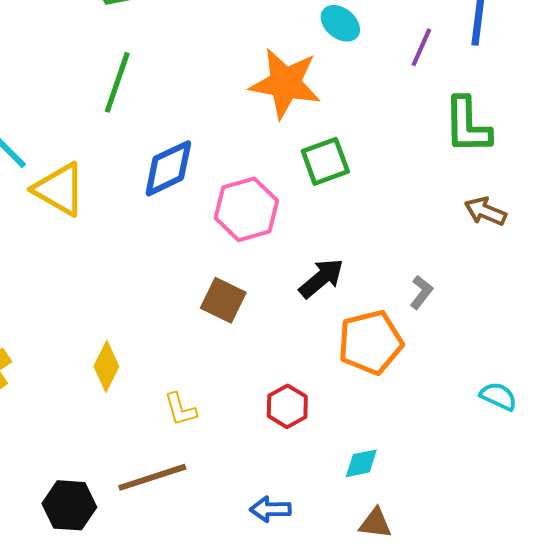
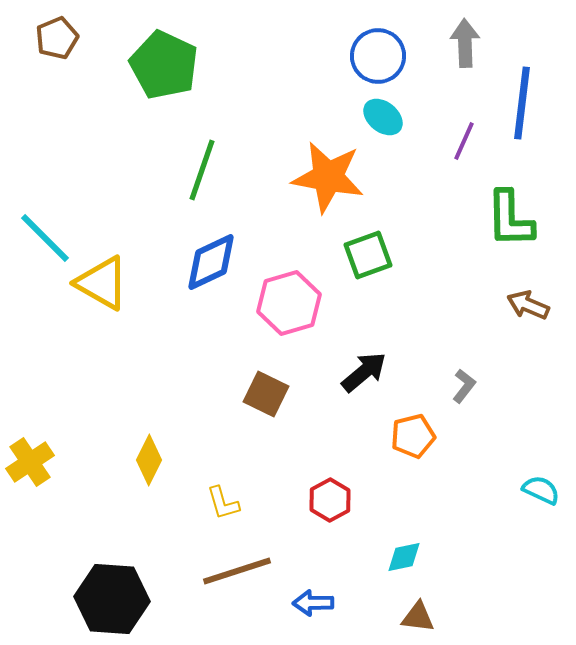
green line: (117, 82) -> (202, 170), moved
orange pentagon: (370, 342) -> (413, 436), size x0.7
brown line: (152, 477) -> (237, 571), moved
black hexagon: (69, 505) -> (112, 599), size x1.4

